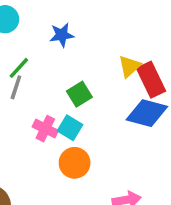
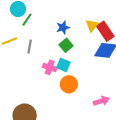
blue star: (62, 35) -> (63, 27), moved
green line: (19, 68) -> (27, 20), moved

